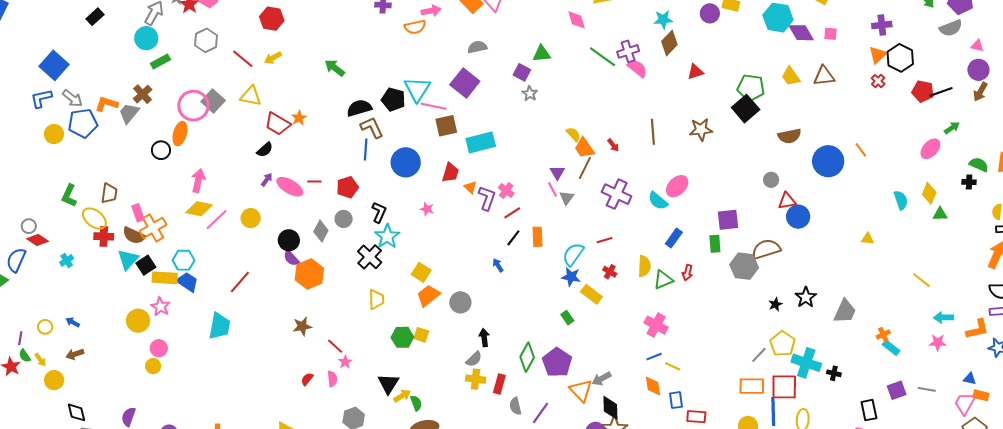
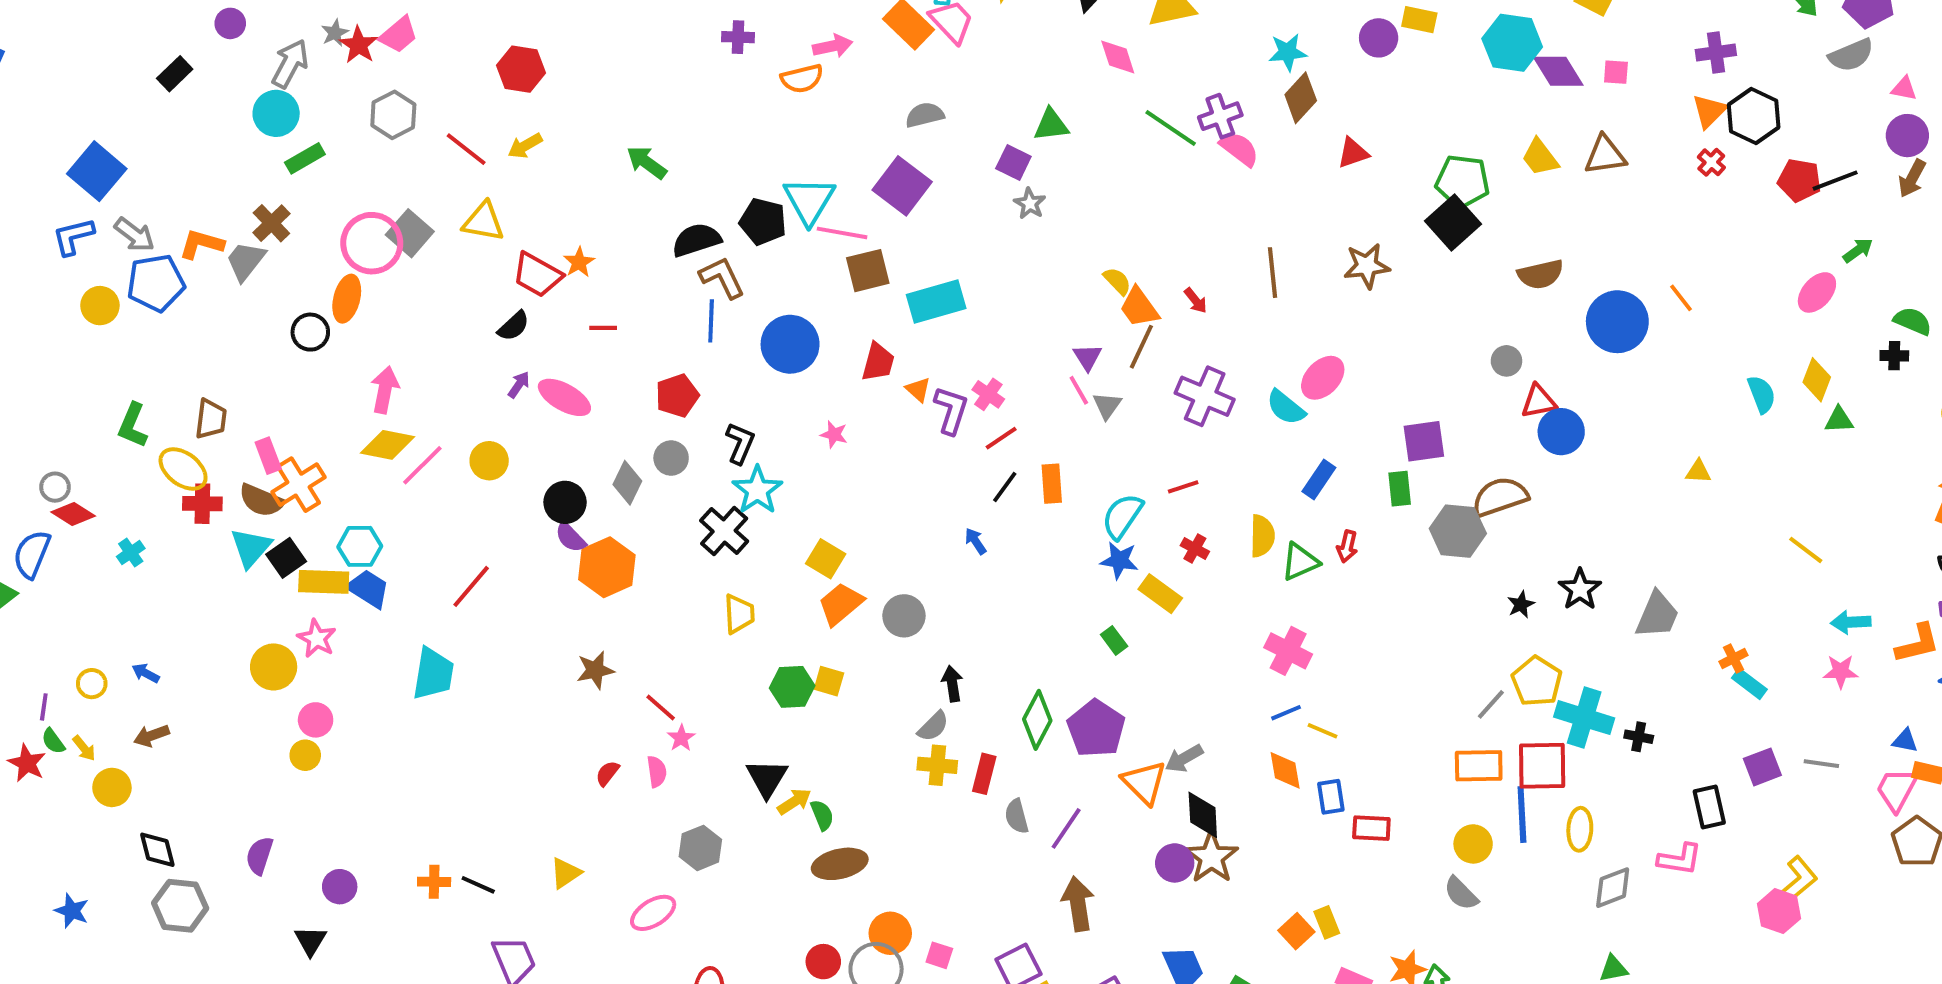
red line: (314, 181) -> (603, 328), moved

